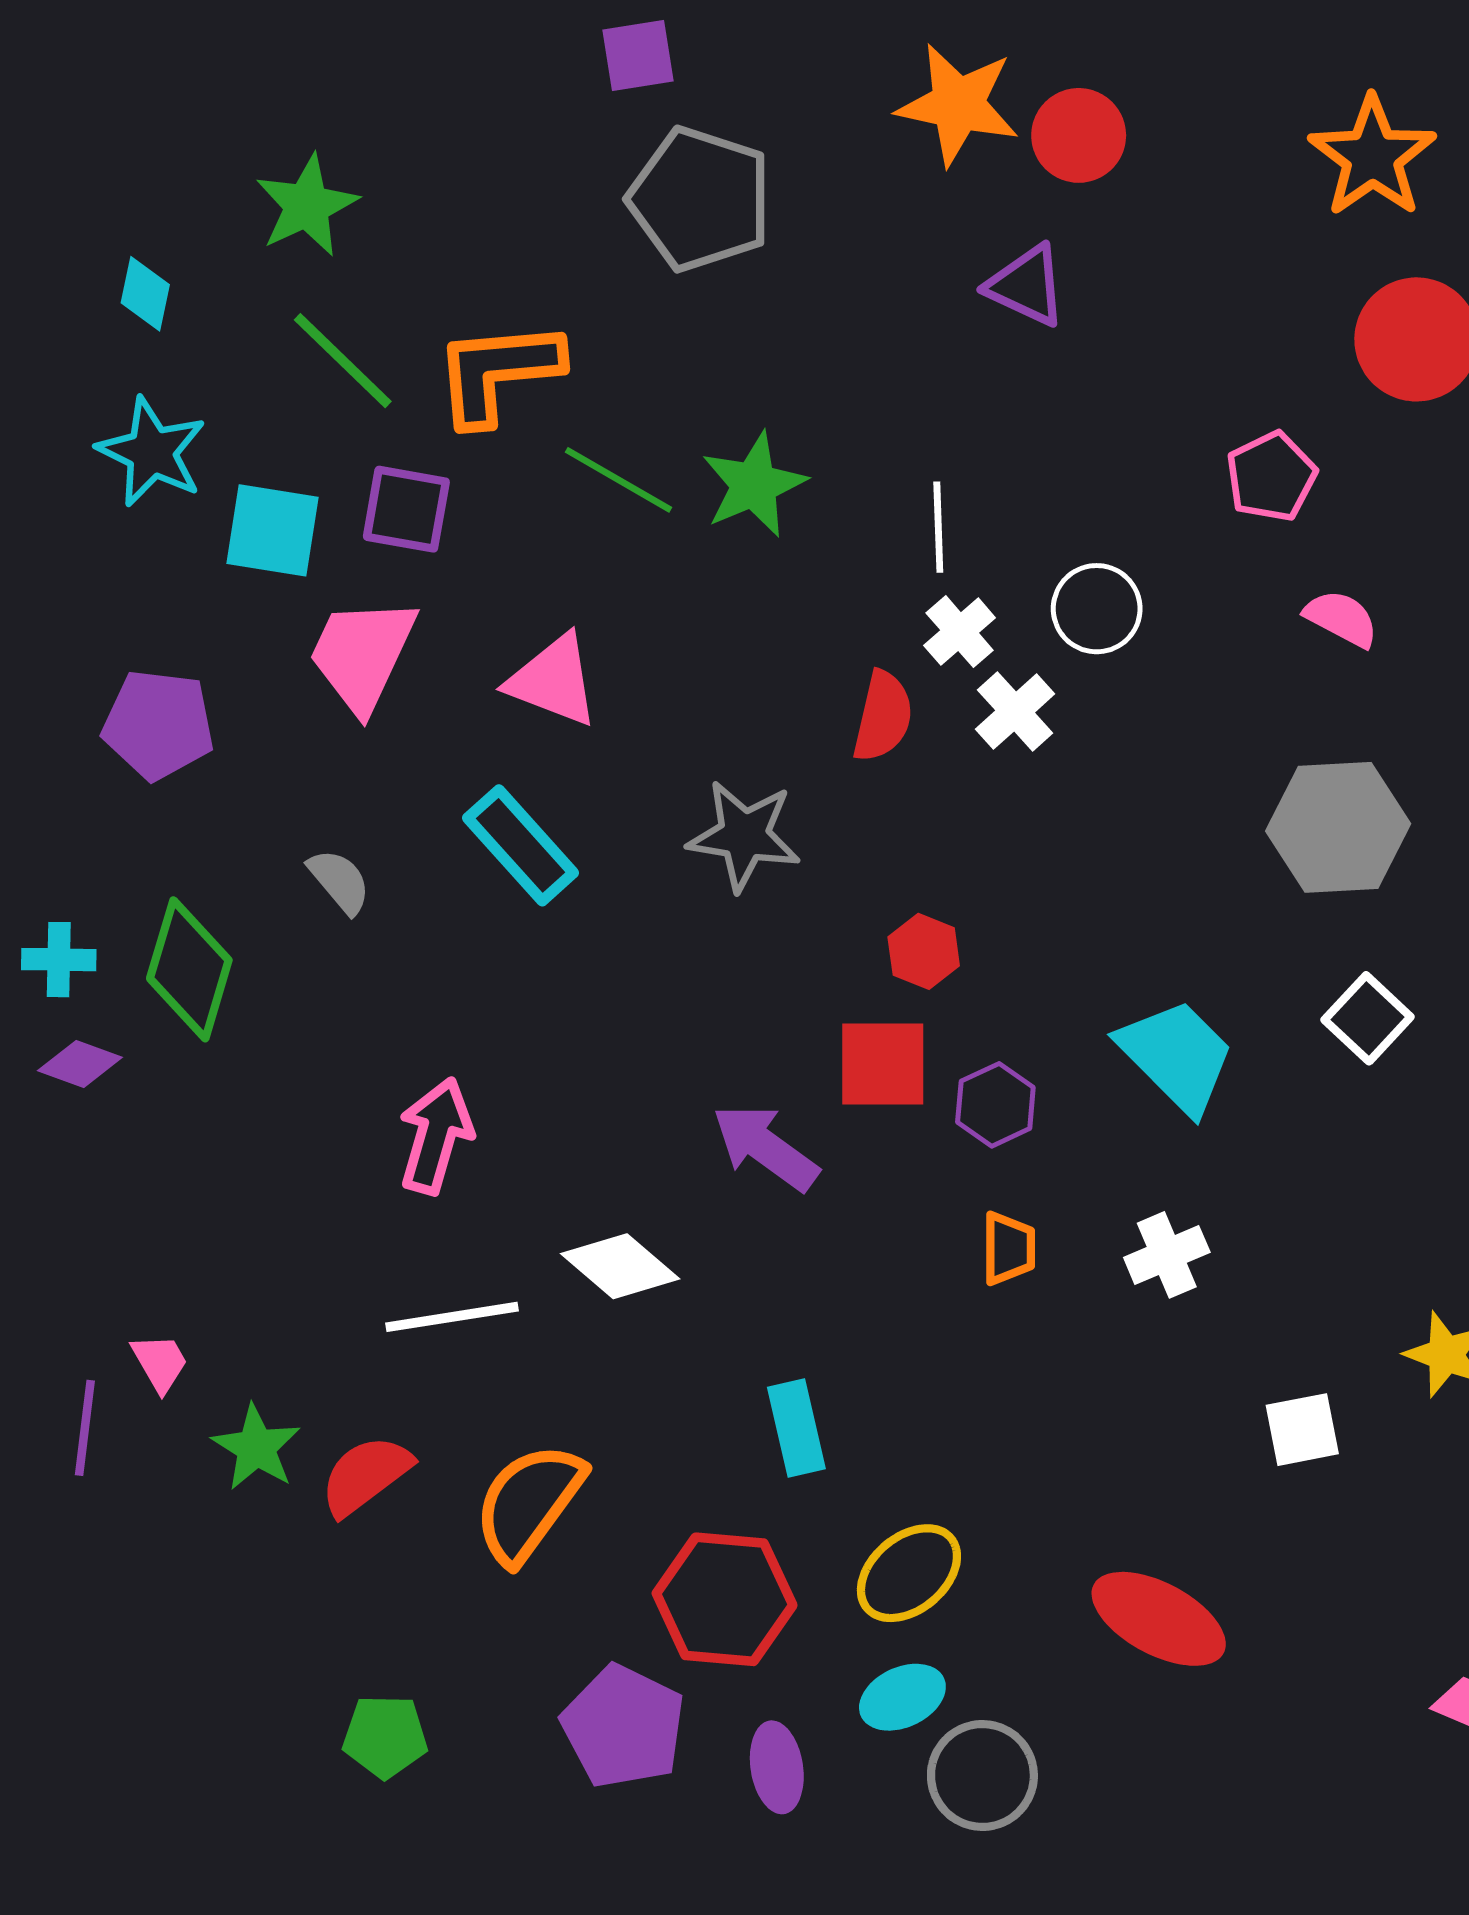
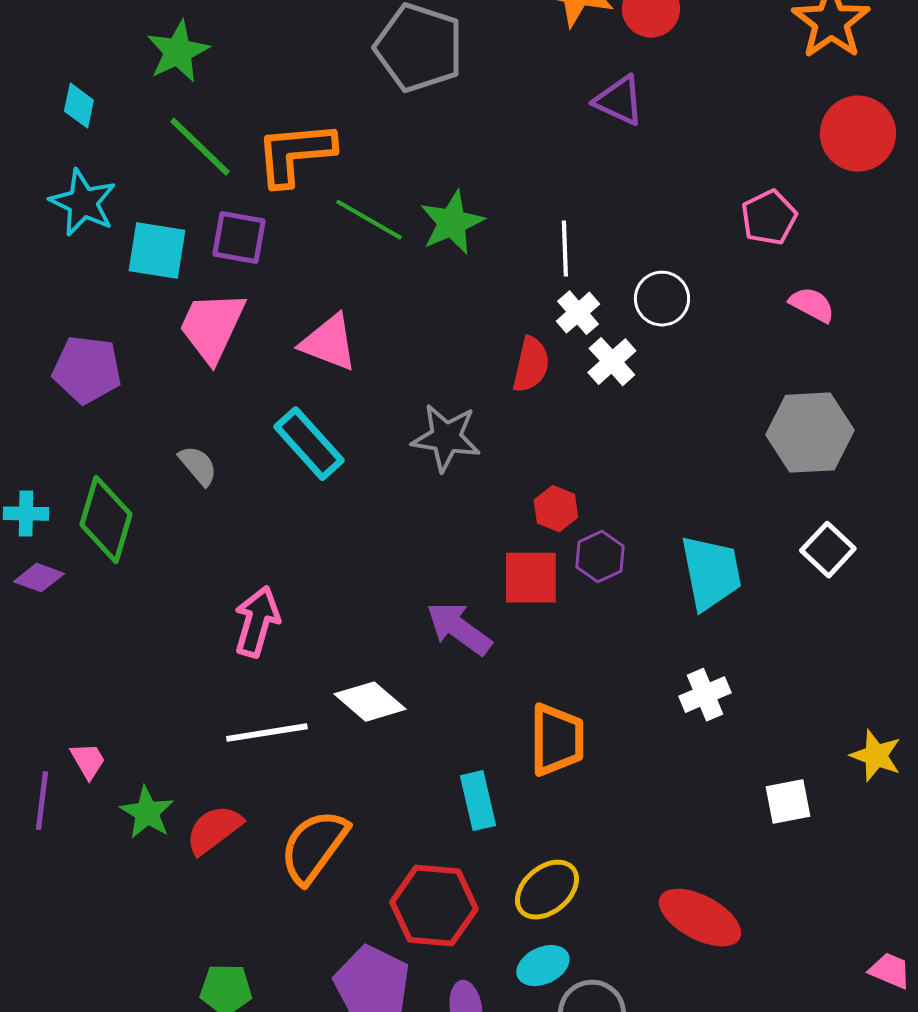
cyan trapezoid: (1177, 1056) -> (711, 573), turned 34
purple hexagon: (995, 1105) -> (600, 557), moved
orange trapezoid: (1009, 1248) -> (557, 740), moved, size x1.6

